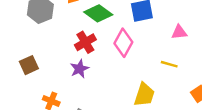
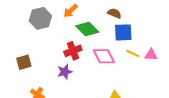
pink diamond: (123, 43) -> (104, 56), turned -65
yellow line: (169, 64) -> (133, 54), moved

